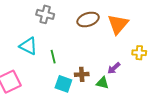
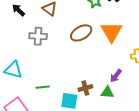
cyan triangle: (28, 46) -> (13, 70), moved
green line: (53, 57) -> (43, 87), moved, turned -72

